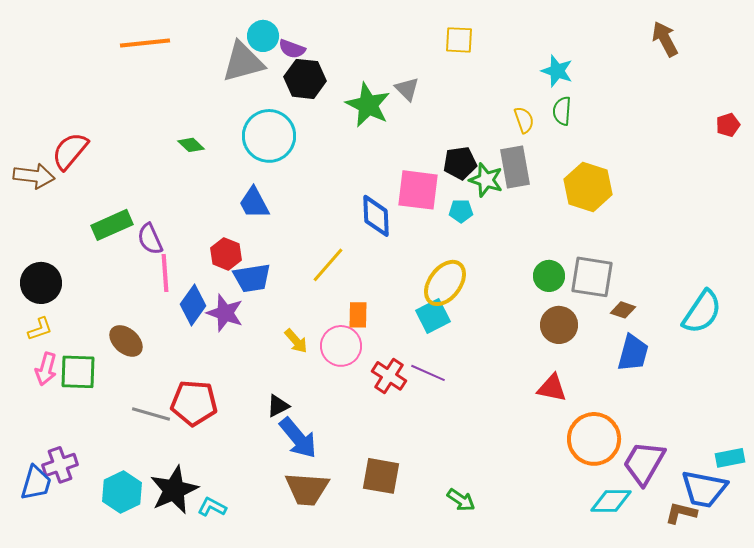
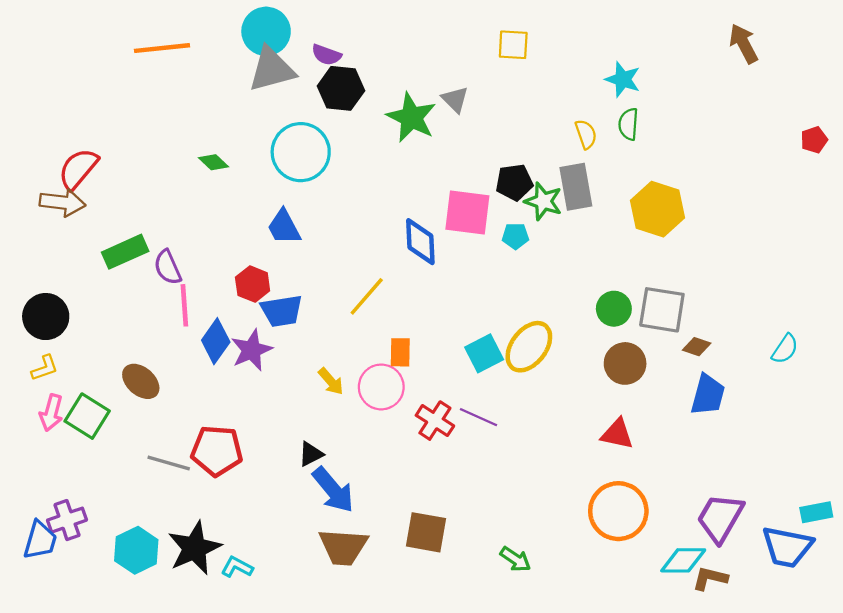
cyan circle: (263, 36) -> (266, 31), moved, size x1.4
brown arrow: (34, 176) -> (62, 202), moved
yellow ellipse: (445, 283) -> (529, 347), moved
cyan semicircle: (702, 312) -> (785, 349), size x0.6
purple star: (225, 313) -> (252, 350), turned 30
green square: (78, 372) -> (87, 416), turned 30
orange circle: (594, 439) -> (618, 511), moved
brown L-shape: (681, 513) -> (710, 578), moved

